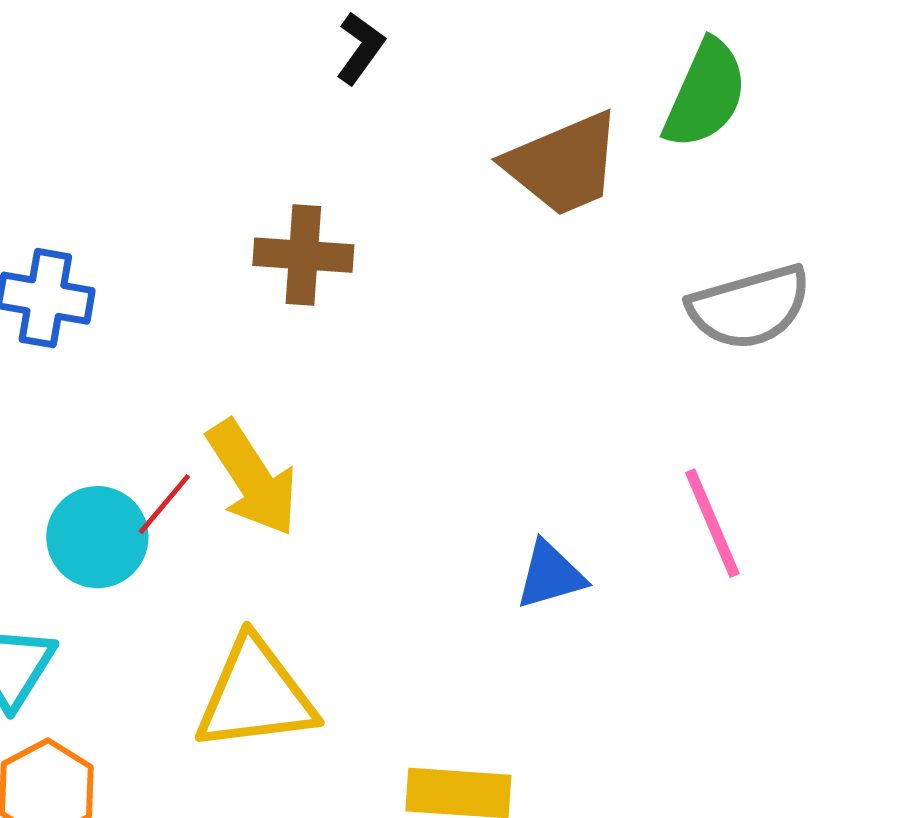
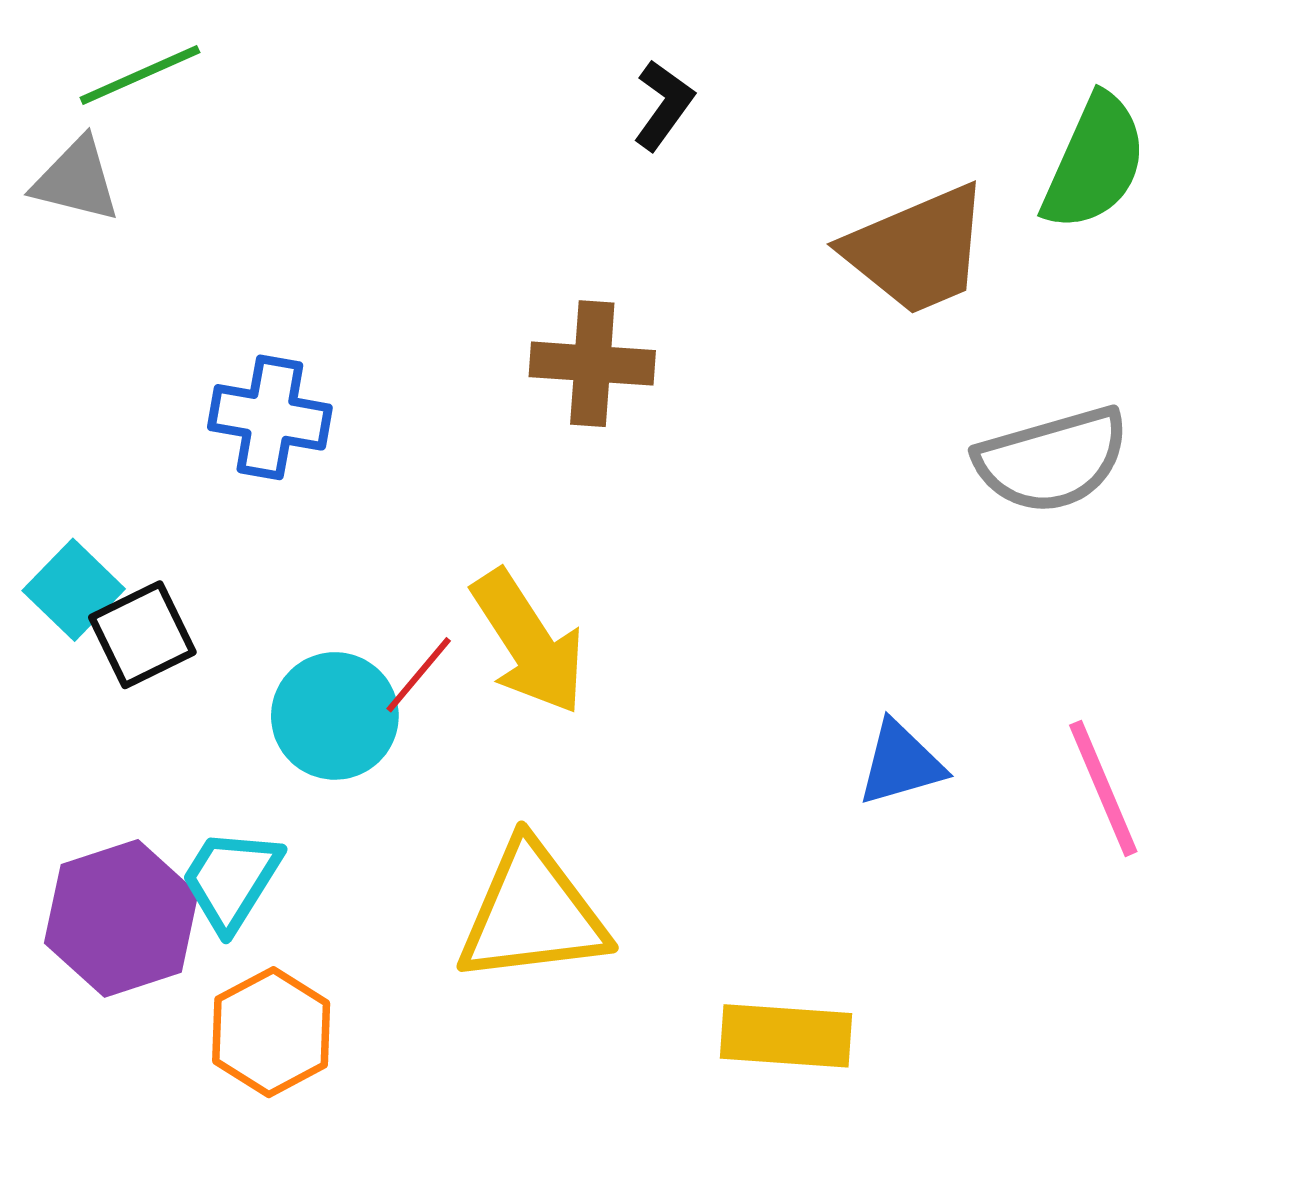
gray semicircle: (749, 307) -> (1052, 460), moved
pink line: (712, 523) -> (1103, 788), moved

